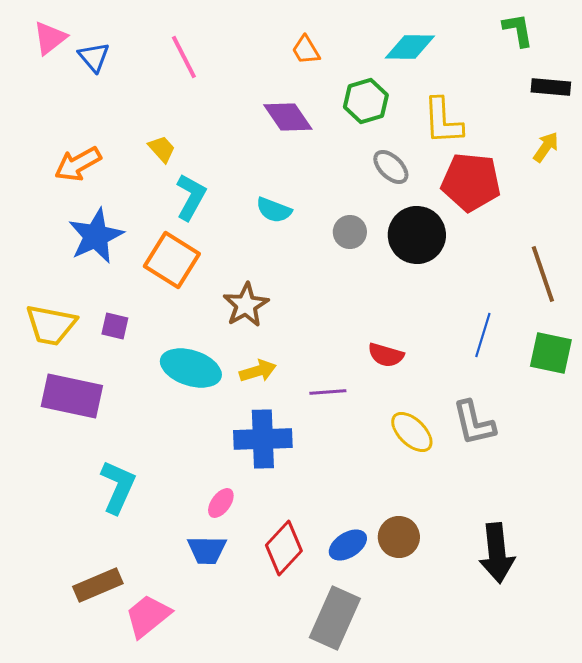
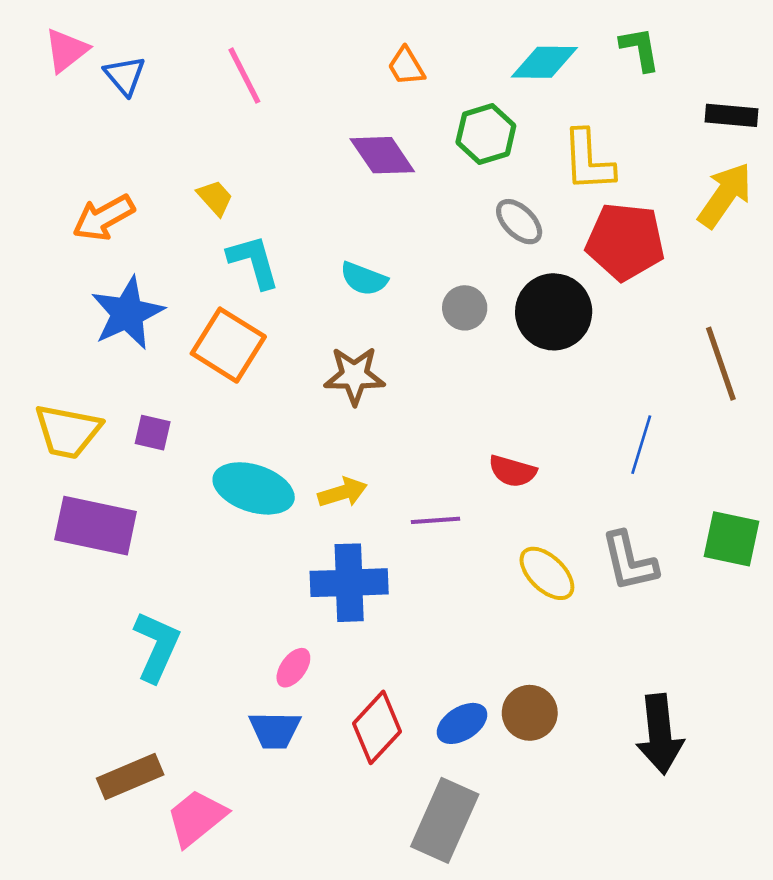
green L-shape: (518, 30) -> (640, 49), moved
yellow arrow: (546, 147) -> (725, 195), size x1.6
cyan L-shape: (191, 197) -> (254, 261), turned -45
brown star: (246, 305) -> (354, 376), moved, turned 30
green square: (551, 353) -> (732, 539), moved

